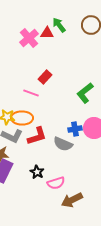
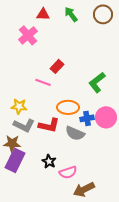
red triangle: (47, 33) -> (43, 14), moved
pink cross: (29, 38) -> (28, 35), moved
orange ellipse: (22, 118) -> (68, 107), moved
red L-shape: (37, 136) -> (49, 125), turned 30

